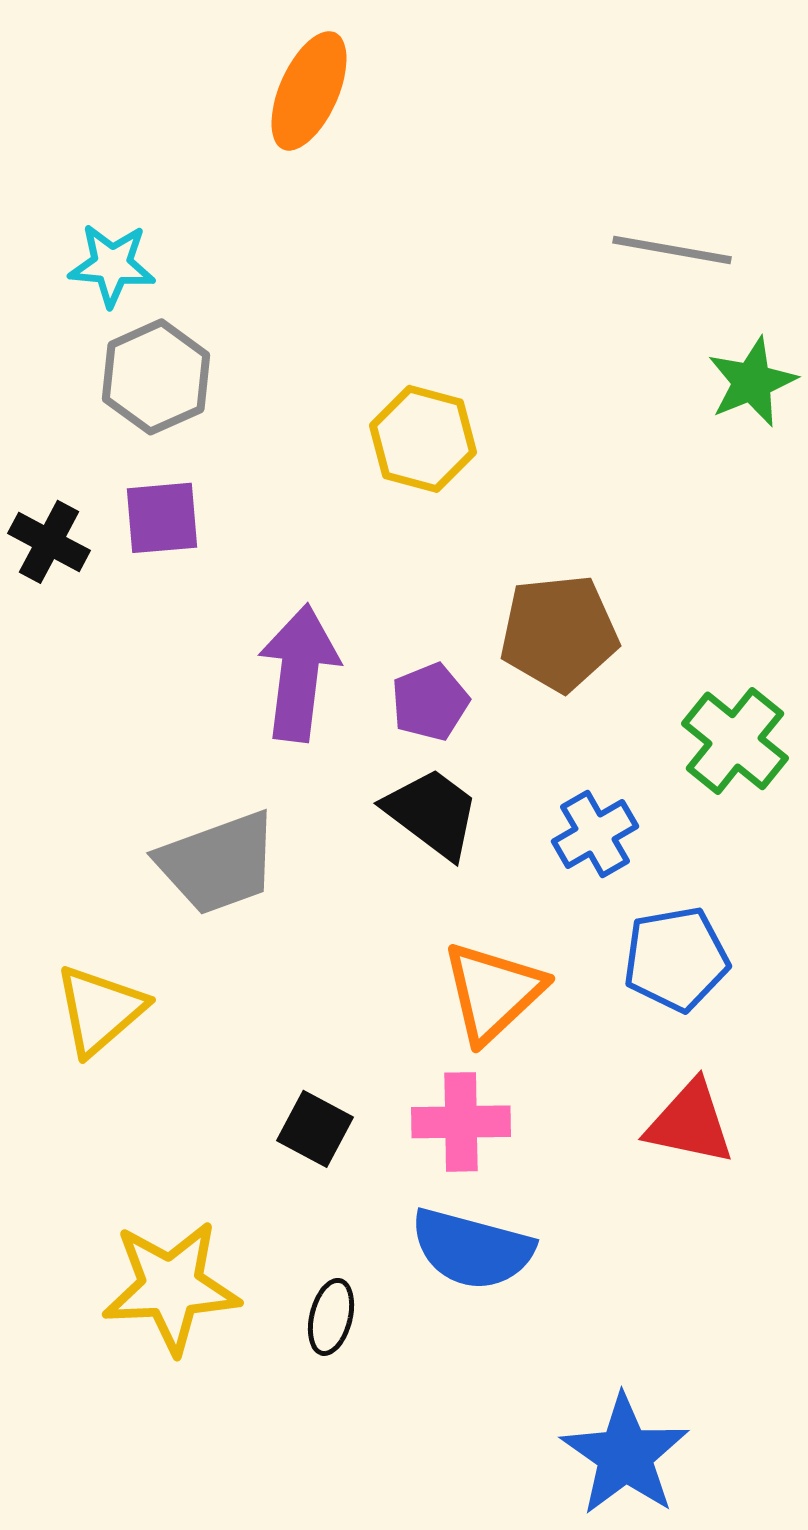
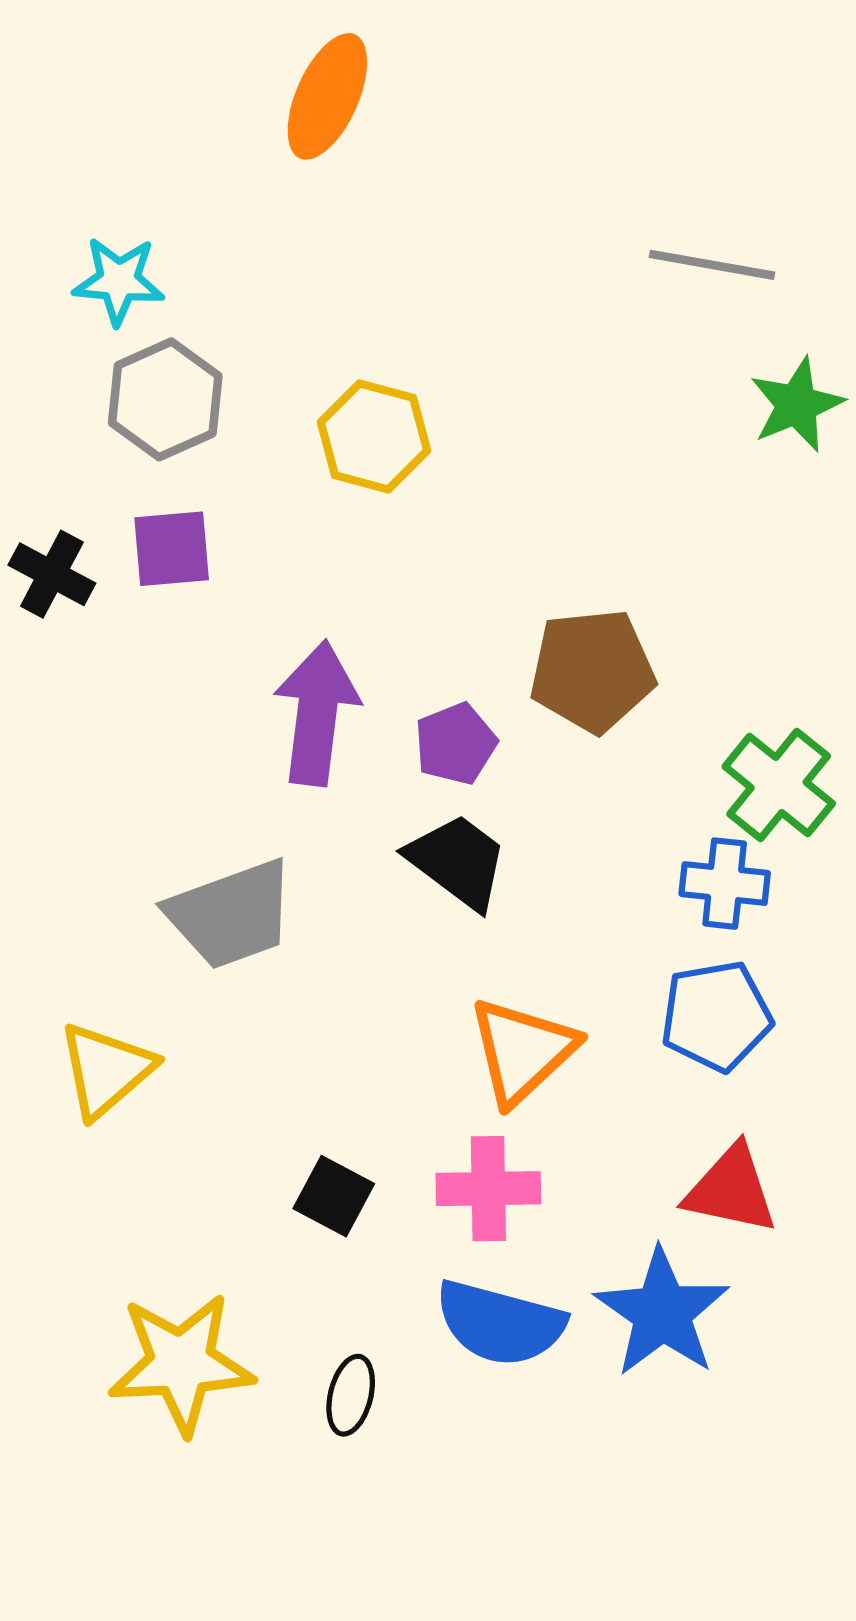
yellow hexagon: (423, 439) -> (374, 436), moved
blue cross: (595, 834) -> (725, 884), moved, turned 36
blue star: (625, 1455) -> (662, 1313), moved

